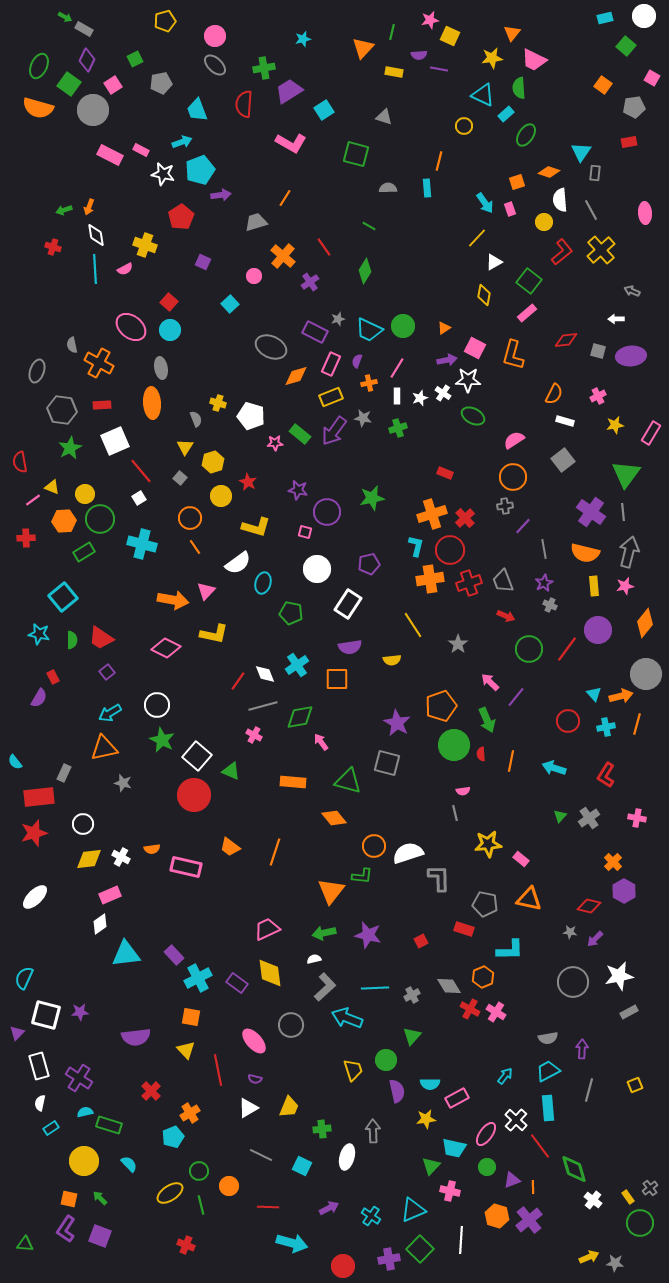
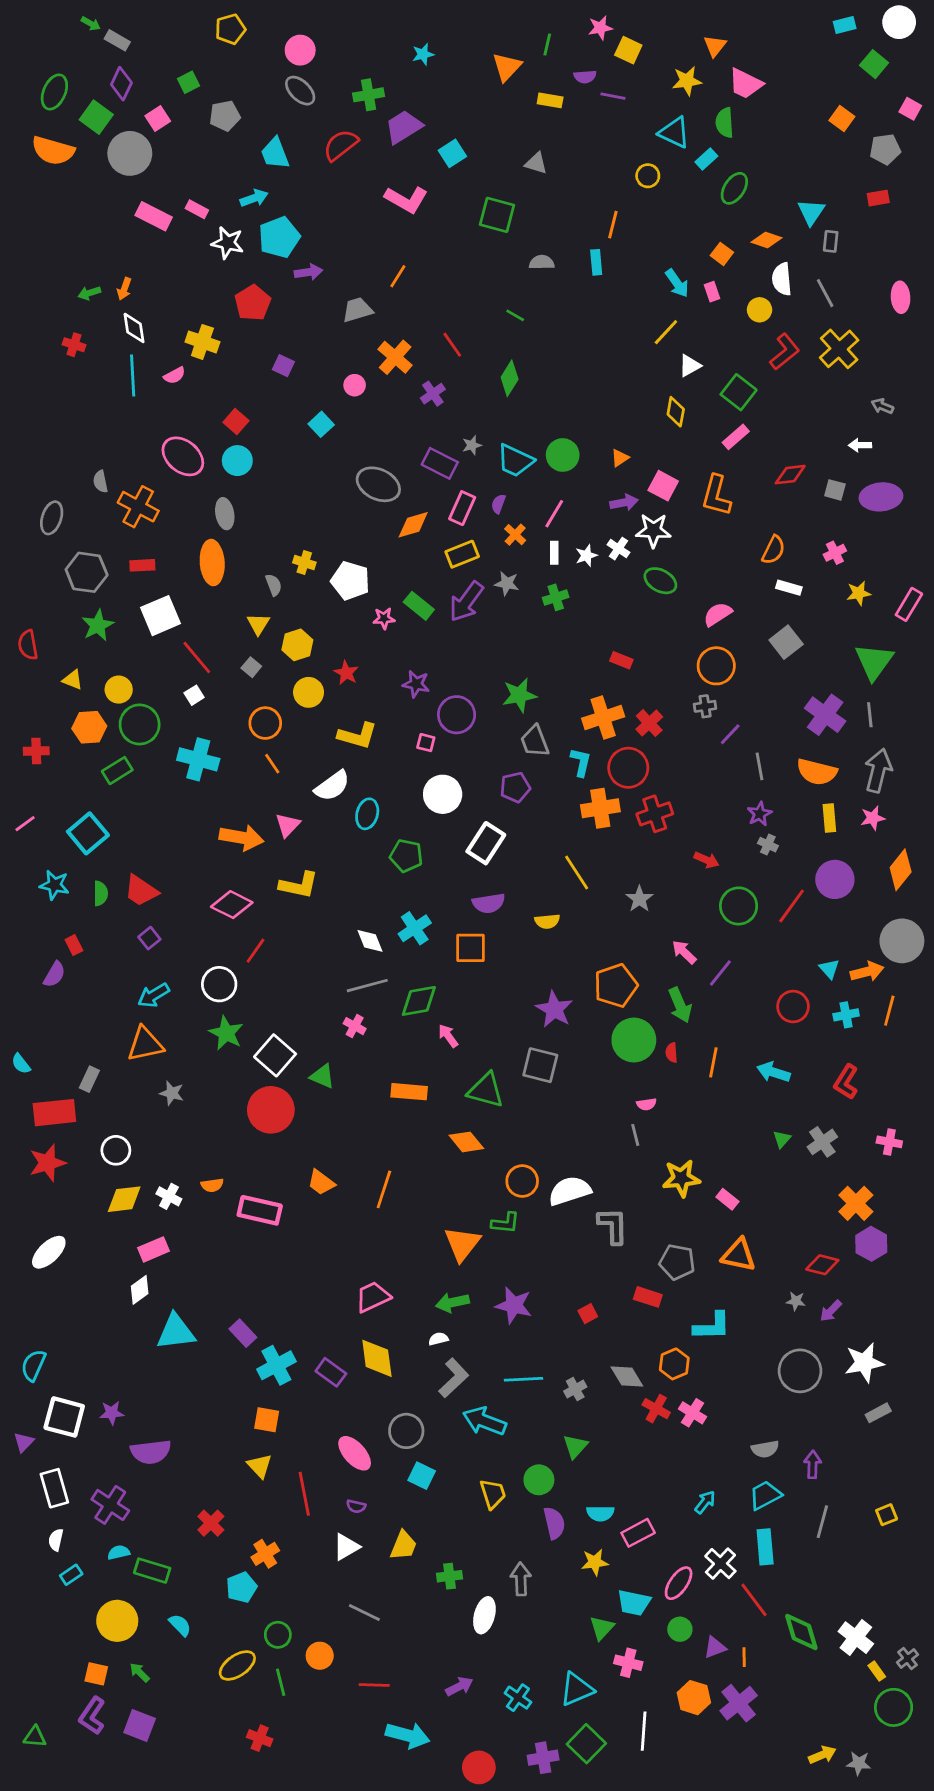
red semicircle: (244, 104) -> (341, 145), turned 48
orange square: (517, 182) -> (722, 254), turned -35
orange cross: (369, 383) -> (515, 535), turned -35
pink line: (33, 500) -> (25, 824), moved
gray trapezoid: (503, 581) -> (535, 741), moved
red line: (238, 681) -> (255, 951), moved
orange cross: (613, 862) -> (856, 1203), size x1.4
purple semicircle: (136, 1037) -> (151, 1452), moved
cyan square: (302, 1166) -> (422, 1476), moved
white cross: (593, 1200) -> (856, 1638), moved, size x1.4

